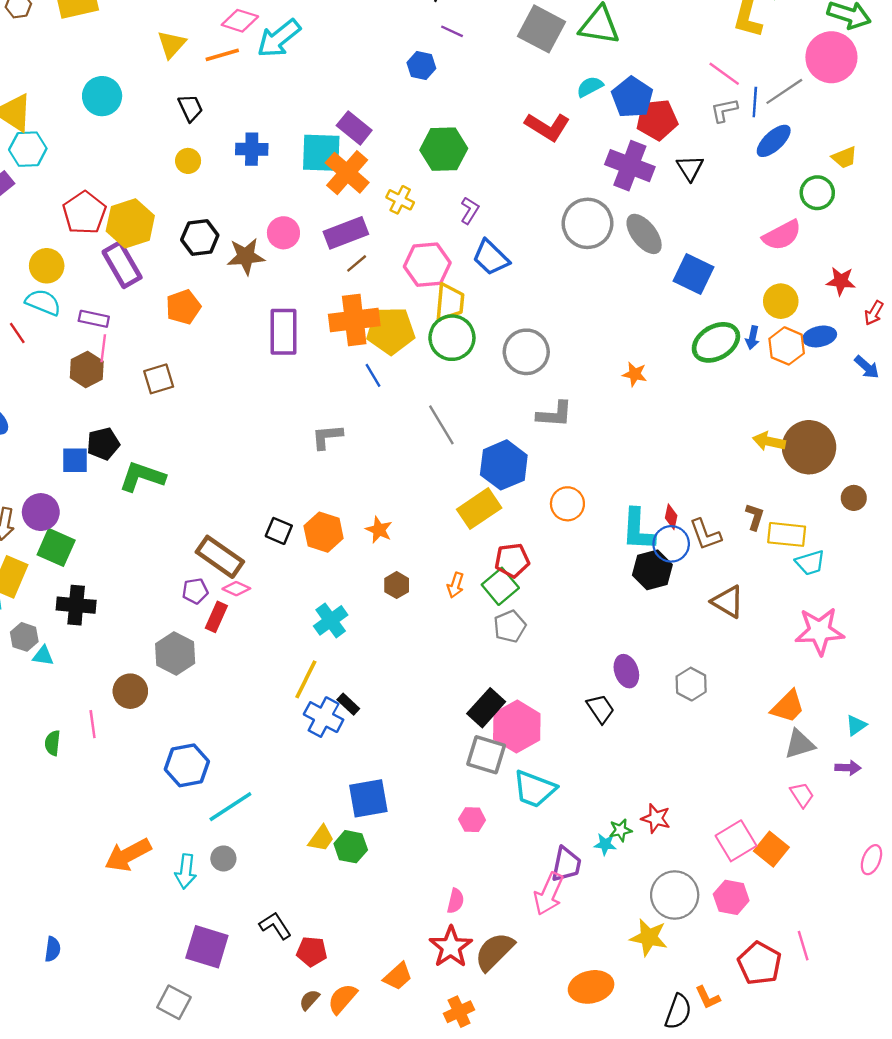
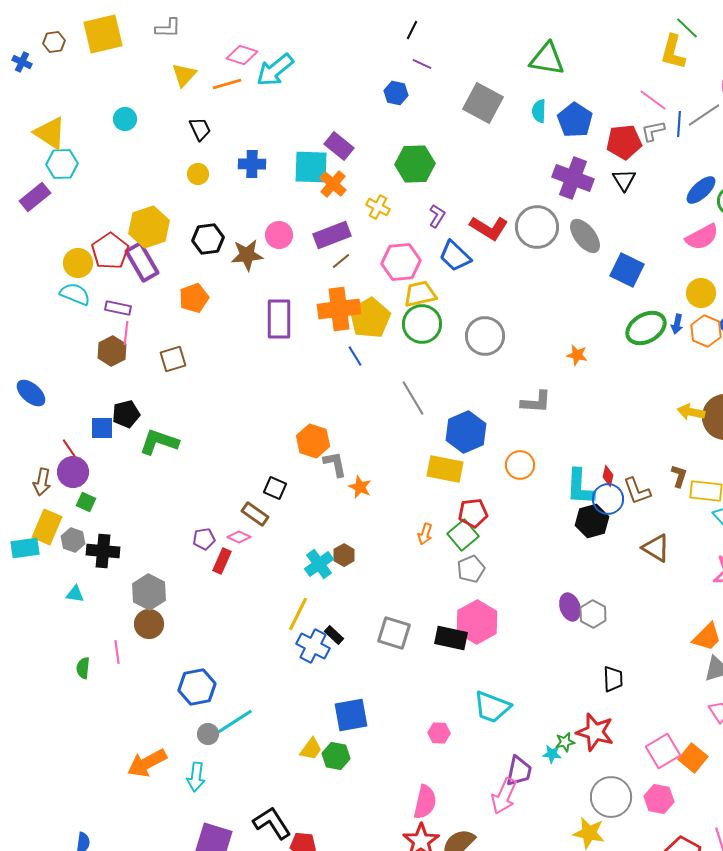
gray square: (542, 29) -> (483, 103), moved
cyan semicircle: (590, 87) -> (539, 111), turned -60
cyan circle: (102, 96) -> (125, 119), size x0.7
red pentagon: (657, 120) -> (624, 142), moved
red L-shape: (547, 127) -> (489, 228), moved
blue ellipse: (774, 141) -> (701, 190), moved
orange cross: (347, 173) -> (333, 184), size x0.7
red pentagon: (84, 213) -> (110, 251), moved
yellow trapezoid: (450, 302) -> (420, 294), turned -108
yellow pentagon: (391, 331) -> (370, 318), turned -30
red line: (17, 333) -> (69, 448), moved
gray L-shape: (554, 414) -> (536, 402), moved
gray L-shape: (327, 437) -> (335, 464), moved, turned 84
yellow rectangle: (479, 509) -> (445, 469), turned 45
orange hexagon: (324, 532) -> (313, 441), moved
green square: (56, 547) -> (86, 502), size x0.6
brown rectangle: (220, 557) -> (255, 514), moved, size x0.7
brown hexagon: (397, 585) -> (344, 555), moved
gray hexagon: (24, 637) -> (73, 540), moved
gray hexagon: (175, 653) -> (149, 592), moved
gray hexagon: (691, 684) -> (593, 614), moved
black rectangle: (486, 708) -> (451, 638), turned 60
black trapezoid: (600, 709) -> (613, 679), moved, turned 32
pink hexagon: (517, 727) -> (477, 622), moved
gray square: (486, 755) -> (394, 633), moved
red star: (656, 818) -> (595, 732), size x1.5
gray circle: (223, 858) -> (208, 734), moved
pink semicircle: (456, 901) -> (425, 802), size x1.6
black L-shape: (275, 926) -> (272, 823), size x1.4

